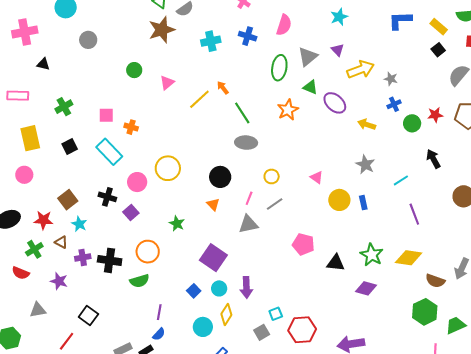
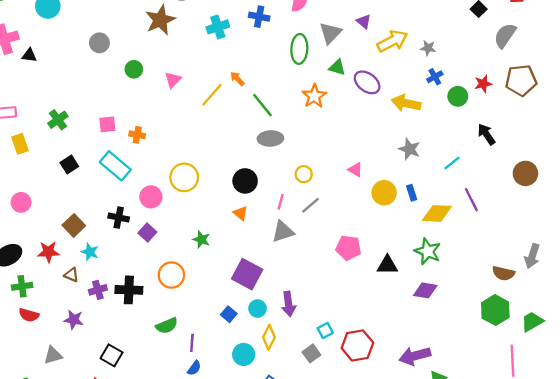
gray circle: (88, 40) -> (99, 43), moved
black triangle: (43, 64) -> (29, 55), moved
yellow arrow: (367, 124) -> (406, 103), size x1.4
yellow rectangle: (30, 138) -> (20, 144), moved, size x0.7
green cross: (34, 249) -> (22, 286), moved, turned 30
yellow diamond: (409, 258) -> (437, 213), moved
green semicircle: (139, 281) -> (167, 326), moved

